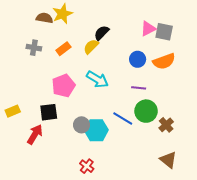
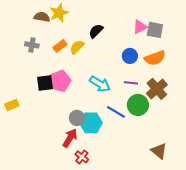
yellow semicircle: (91, 47) -> (77, 47), moved
cyan arrow: (97, 79) -> (100, 84), moved
black square: (49, 112) -> (45, 83), moved
brown cross: (166, 125) -> (157, 89), moved, size x1.5
red arrow: (35, 134) -> (70, 138), moved

